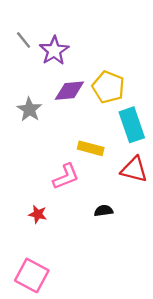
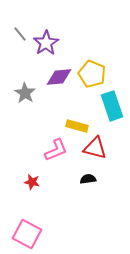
red triangle: (134, 169) -> (95, 148), moved

